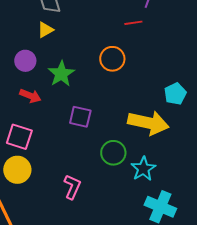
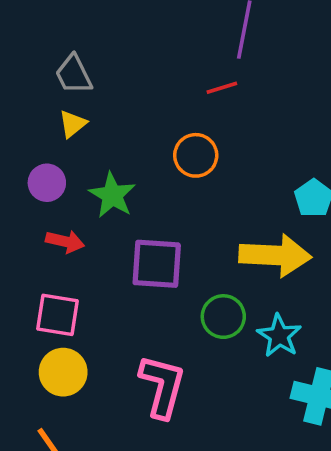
purple square: (80, 117) -> (157, 264), size x1.4
pink L-shape: (72, 187) -> (162, 386), size x1.5

